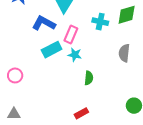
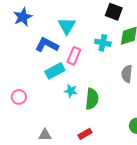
cyan star: (75, 55) -> (71, 91), moved
green semicircle: (89, 78) -> (92, 99), size x1.5
gray triangle: (14, 114) -> (45, 135), moved

